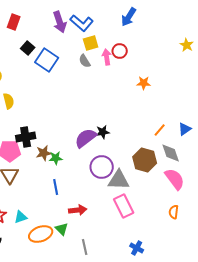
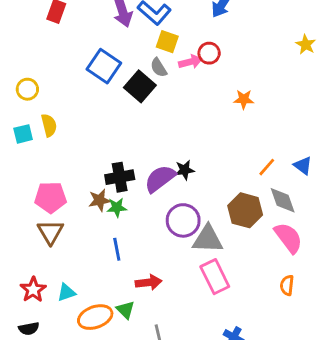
yellow square: (91, 43) -> (167, 42), turned 35
black square: (28, 48) -> (140, 86), moved, size x1.5
pink arrow: (107, 57) -> (190, 62), turned 84
blue triangle: (185, 129) -> (303, 166), turned -48
black cross: (26, 137) -> (120, 177), moved

